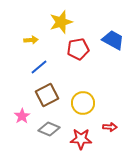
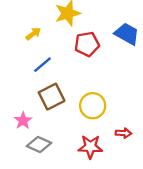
yellow arrow: (31, 40) -> (33, 34), turned -32
gray diamond: (49, 129) -> (39, 144), moved

